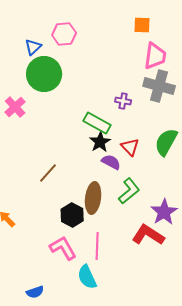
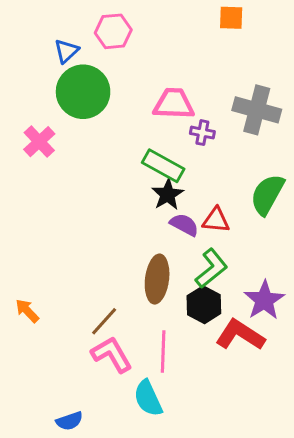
pink trapezoid: (155, 56) -> (174, 104), moved, turned -96
red triangle: (130, 147) -> (216, 220), moved, turned -42
brown line: (48, 173) -> (104, 321), moved
black hexagon: (72, 215) -> (204, 305), moved

